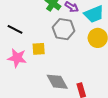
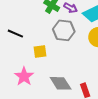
pink star: (17, 58) -> (24, 76), moved, turned 30

